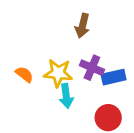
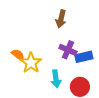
yellow star: (58, 73) -> (31, 63), moved, turned 30
cyan arrow: (66, 96) -> (56, 79), moved

